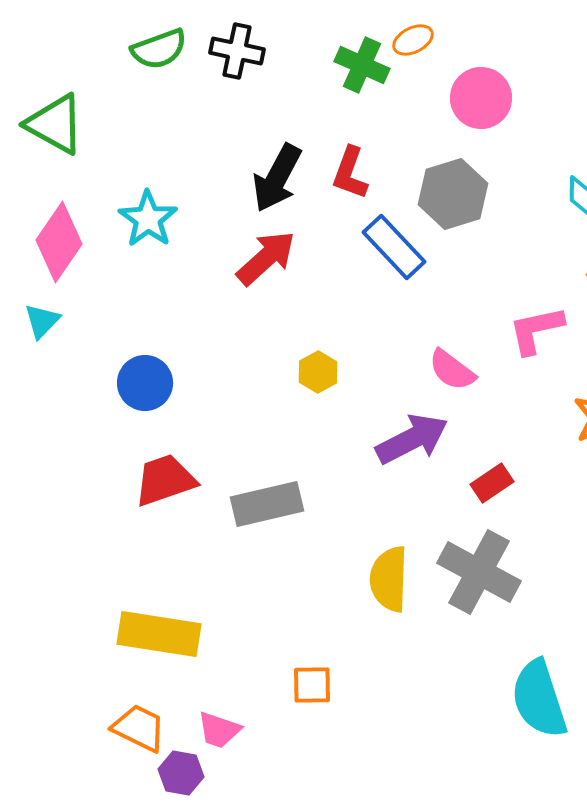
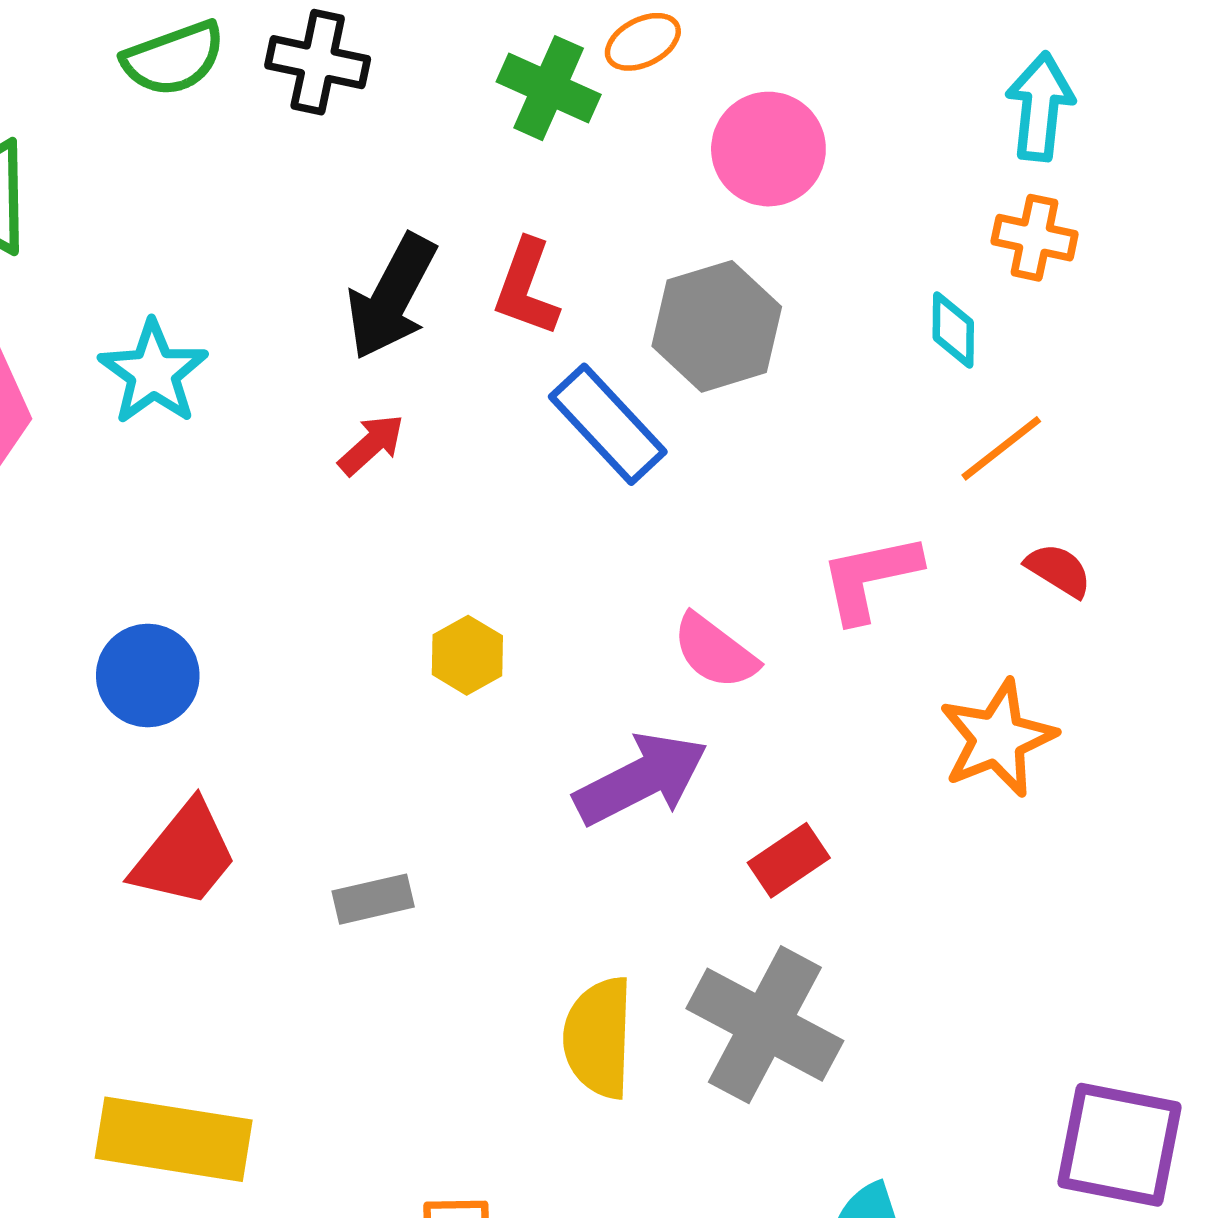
red arrow: (266, 258) -> (371, 445), size x0.6
red trapezoid: (165, 480) -> (185, 855), turned 148
gray rectangle: (267, 504) -> (373, 899), size x0.6

